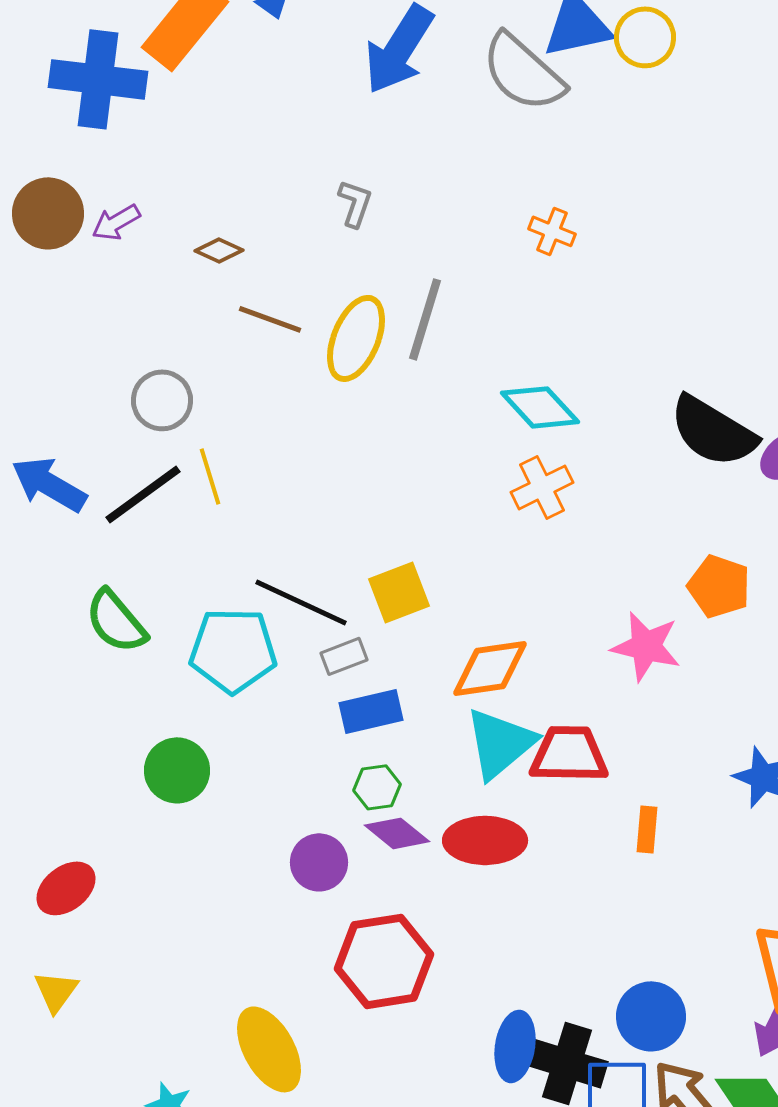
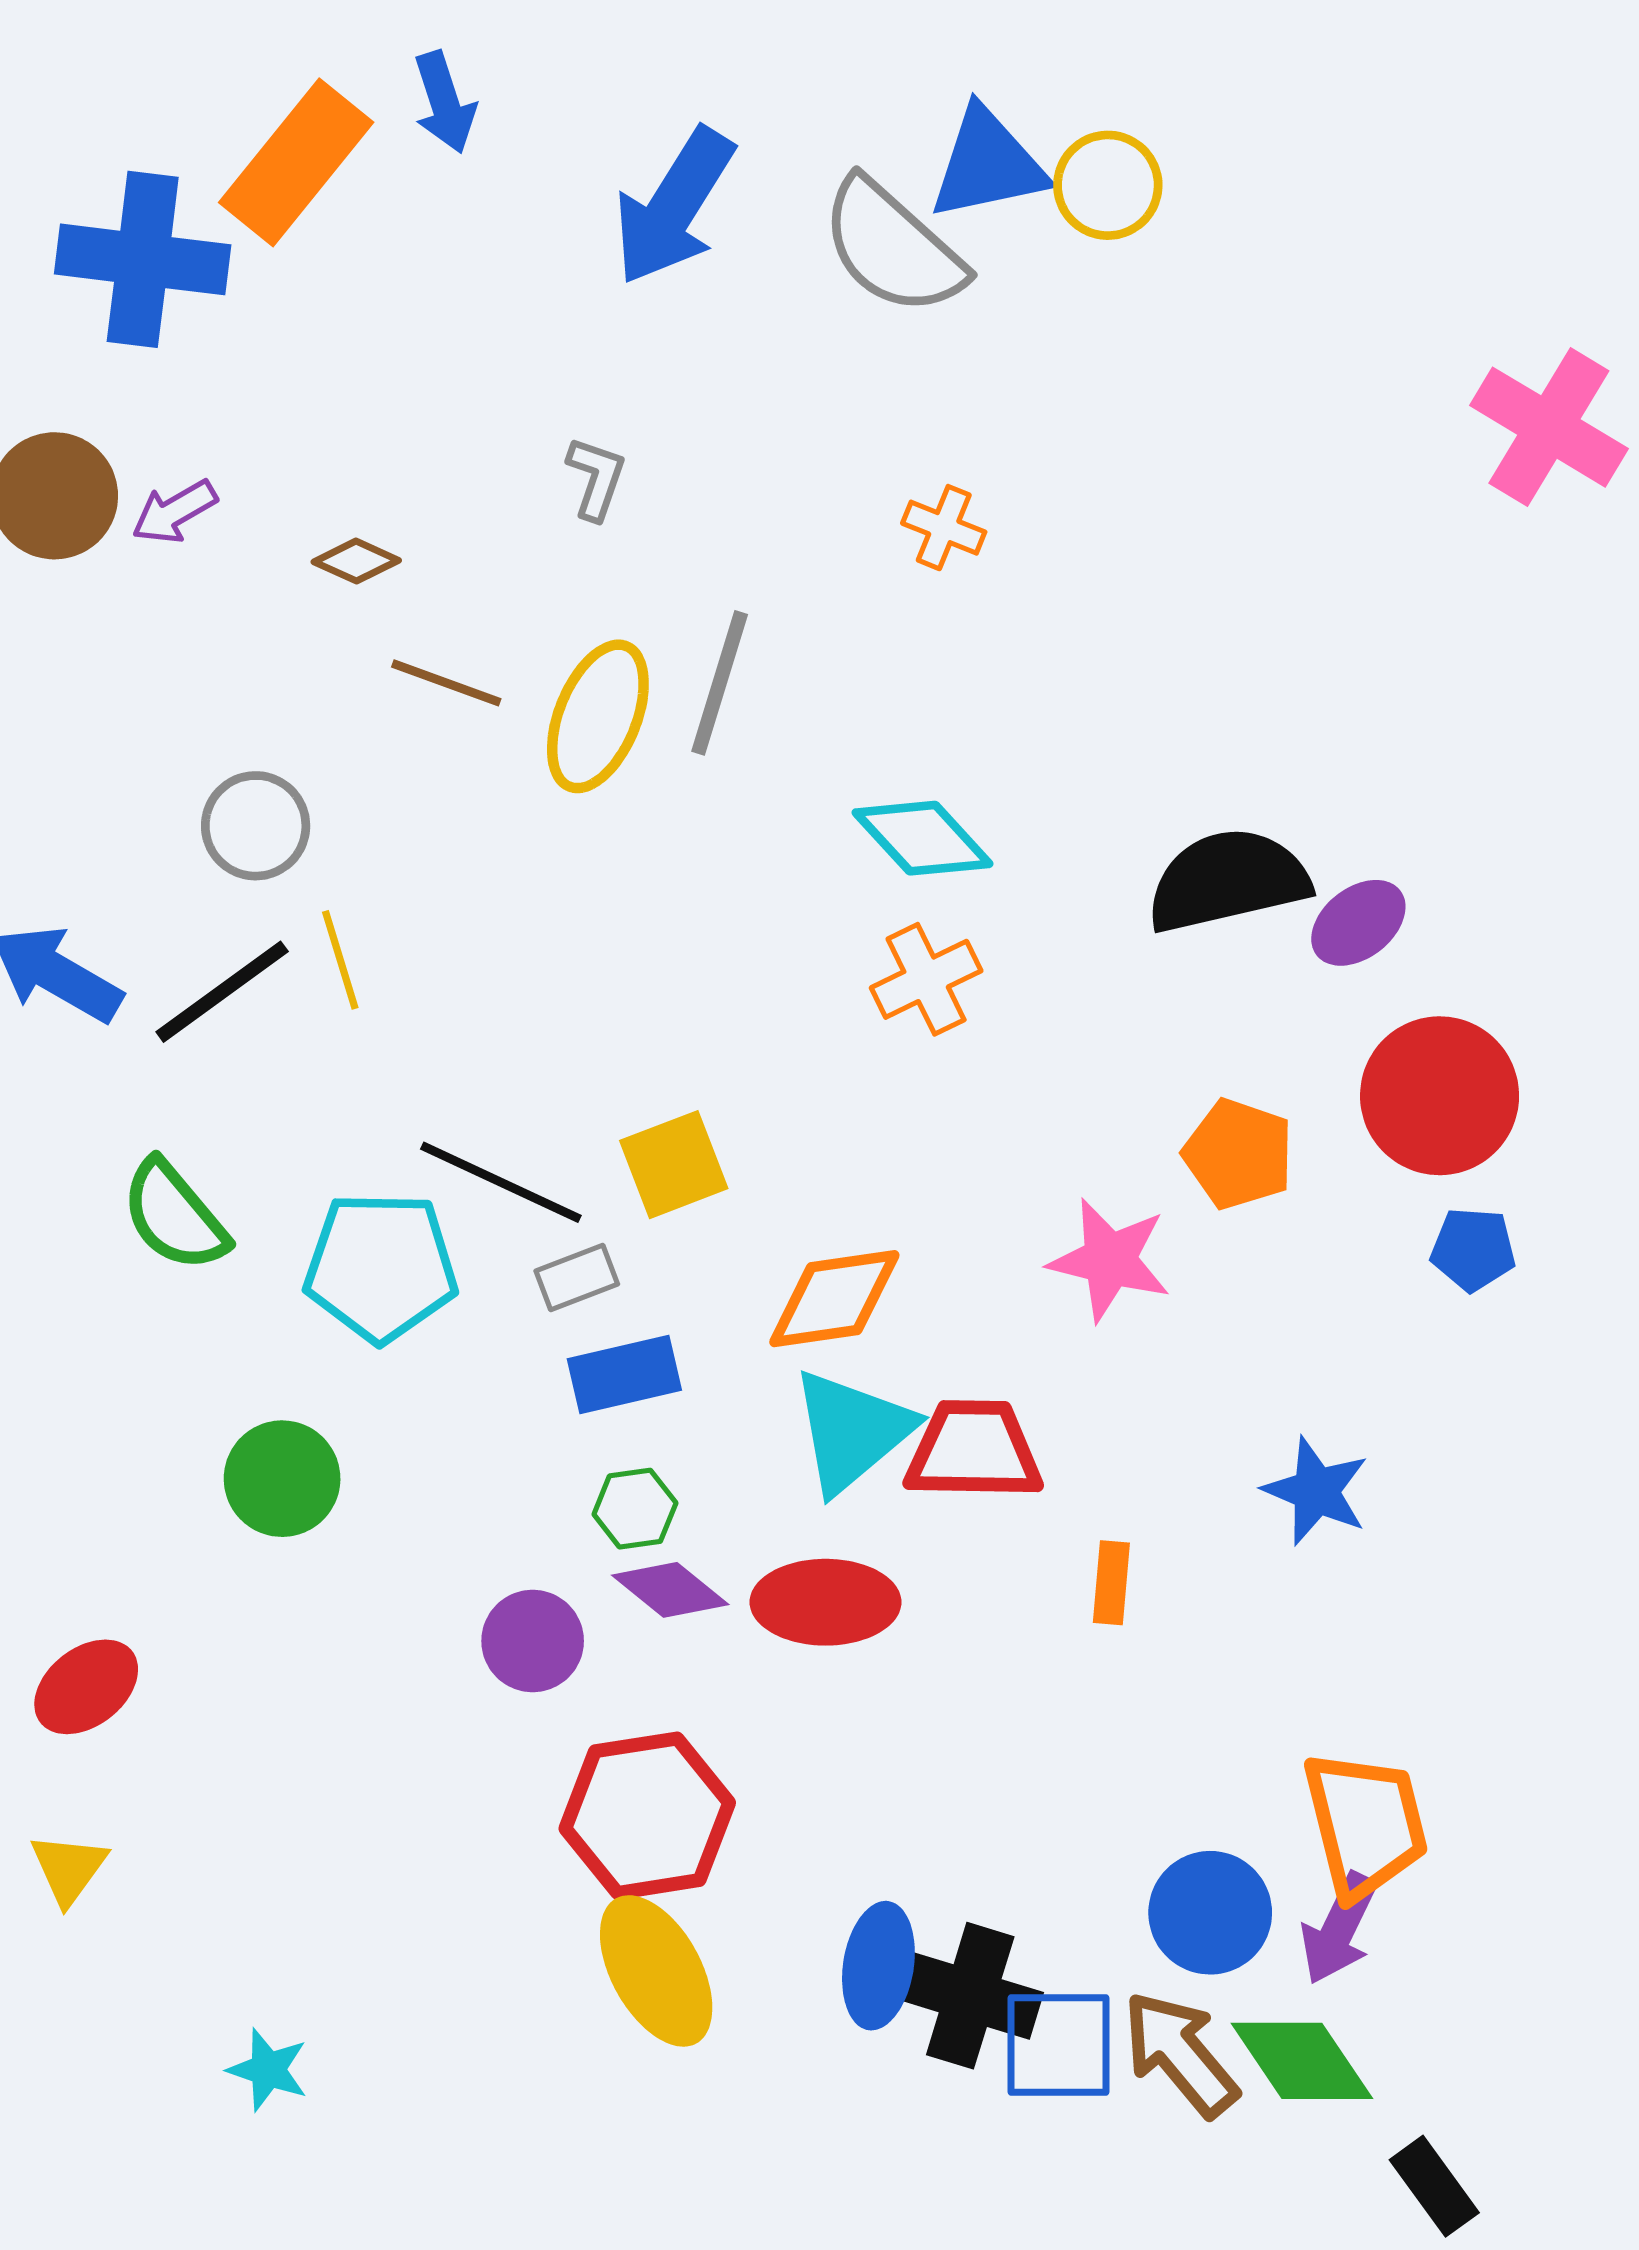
black semicircle: (713, 431) -> (1228, 880), turned 136
blue circle: (651, 1016) -> (1210, 1913), moved
yellow ellipse: (269, 1049) -> (656, 1971), moved

